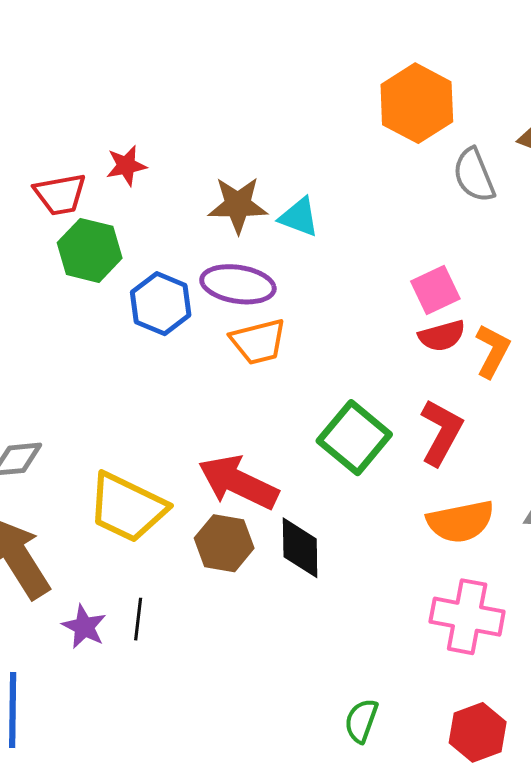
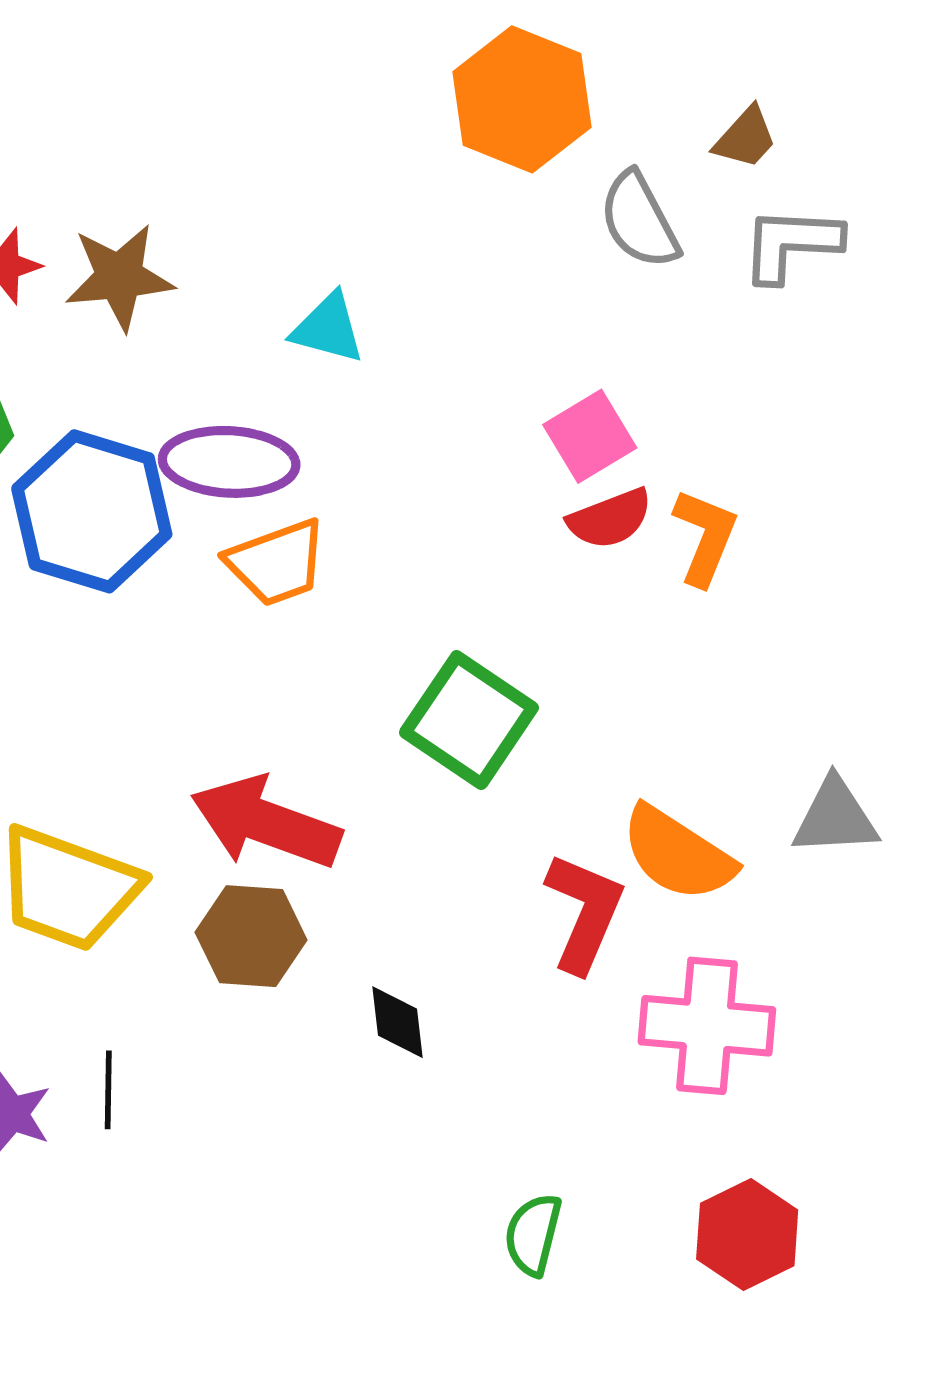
brown star: (238, 205) -> (119, 277), moved
blue hexagon: (161, 304) -> (92, 511), size x1.4
red L-shape: (441, 432) -> (584, 912), moved
orange semicircle: (460, 522) -> (678, 854), turned 50
black diamond: (300, 548) -> (398, 1022), moved, size x0.7

